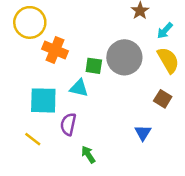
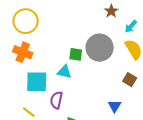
orange cross: (55, 50) -> (23, 52), moved

